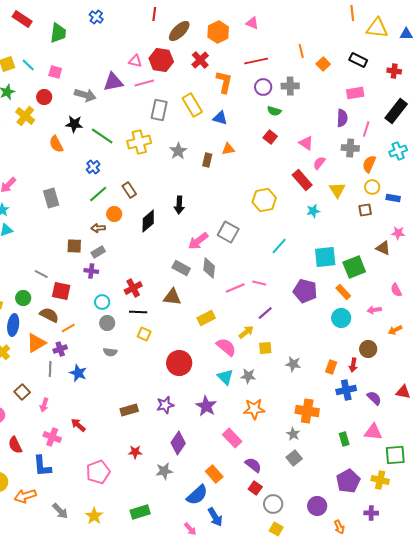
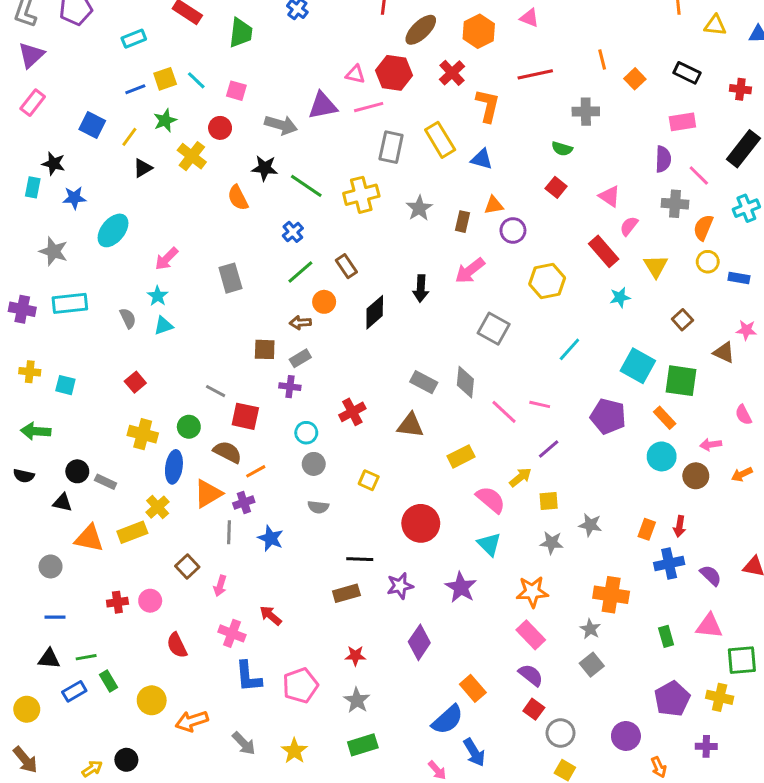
yellow triangle: (377, 28) -> (715, 25), size x0.7
purple circle: (263, 87) -> (513, 230), moved
pink line: (366, 129) -> (699, 175), turned -63
brown square: (365, 210) -> (682, 320), moved, turned -32
pink arrow: (198, 241) -> (470, 271), moved
cyan square: (325, 257) -> (638, 366), turned 35
green square: (354, 267) -> (681, 381), turned 30
pink line: (235, 288) -> (504, 412), turned 66
black line: (138, 312) -> (360, 559), moved
brown circle: (368, 349) -> (696, 476), moved
gray star: (248, 376) -> (552, 543), moved
pink rectangle: (232, 438) -> (531, 635), moved
blue L-shape: (42, 466) -> (248, 677), moved
gray star: (164, 471) -> (357, 700), moved, turned -30

